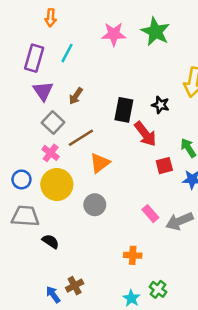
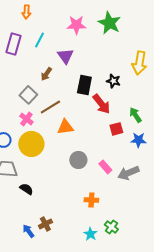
purple triangle: (43, 91) -> (65, 56), moved
orange triangle: (100, 163) -> (65, 127), turned 30
gray circle: (95, 205) -> (78, 160), moved

